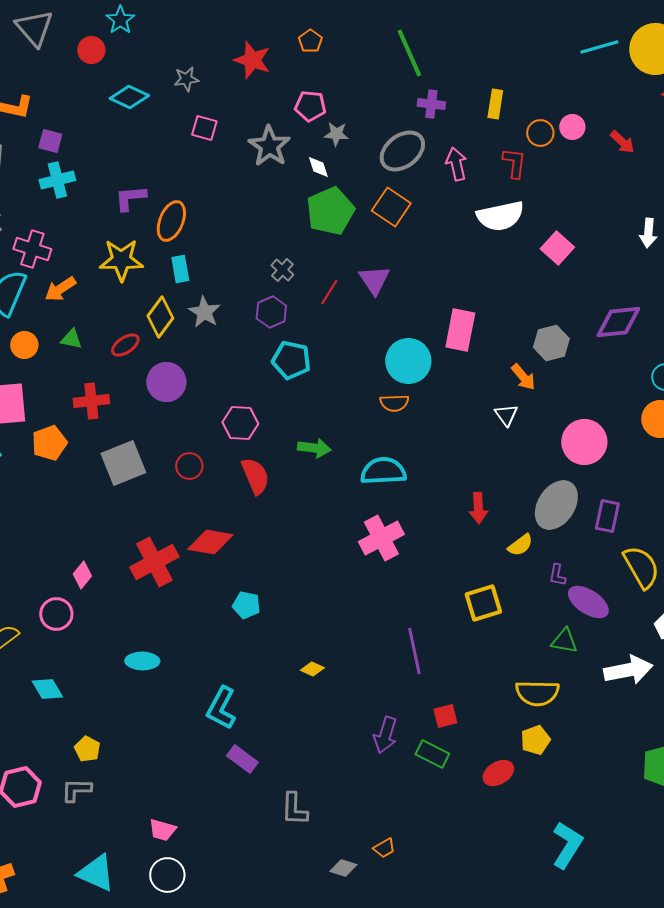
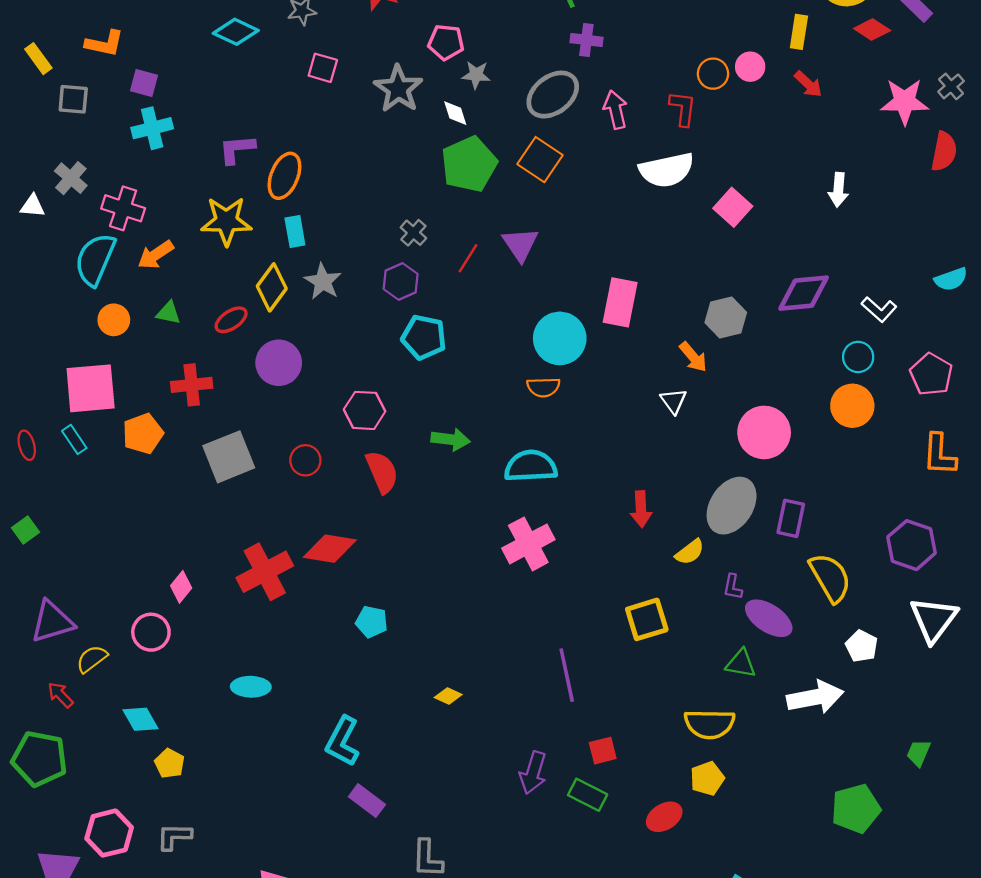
yellow rectangle: (495, 104) -> (799, 32), moved
yellow pentagon: (87, 749) -> (170, 763), moved

